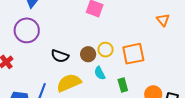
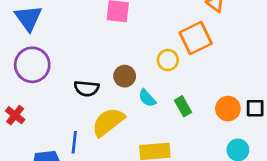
yellow circle: (106, 50) -> (168, 60), moved
orange square: (133, 54) -> (196, 38), moved

